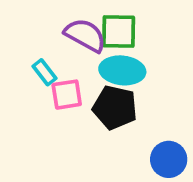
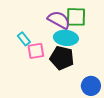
green square: (119, 32) -> (76, 17), moved
purple semicircle: (85, 35) -> (59, 20), moved

